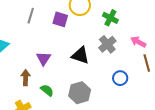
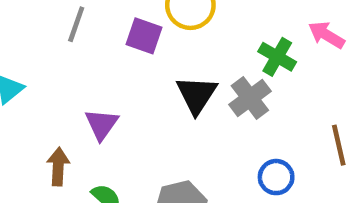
green cross: (110, 18) -> (277, 57), moved
pink arrow: (138, 42) -> (327, 35), moved
black triangle: (80, 55) -> (197, 95), moved, turned 42

